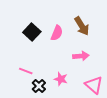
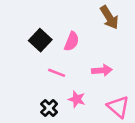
brown arrow: (82, 26) -> (109, 17), moved
pink line: (26, 71) -> (57, 73), moved

